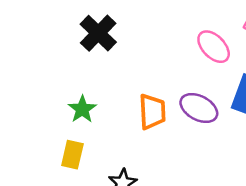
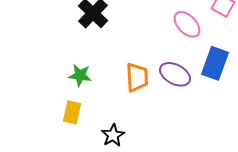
green star: (82, 109) -> (80, 75), turned -30

